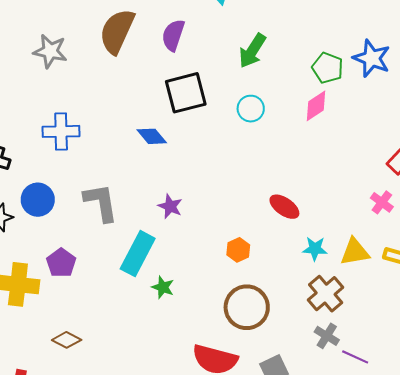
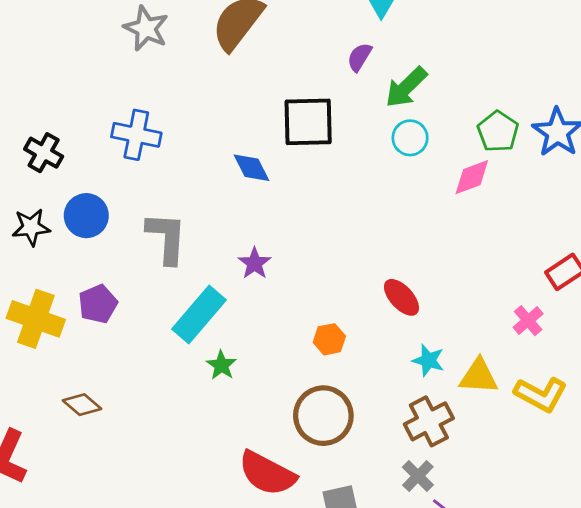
purple semicircle: (173, 35) -> (360, 57), moved, size x0.7
cyan circle: (251, 109) -> (410, 138), moved

